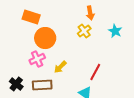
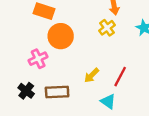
pink cross: (37, 59) -> (38, 59), moved
yellow arrow: (60, 67) -> (92, 75), moved

